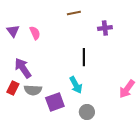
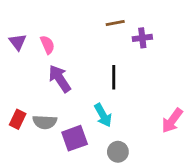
brown line: (74, 13) -> (115, 23), moved
purple arrow: (23, 68) -> (60, 79), moved

